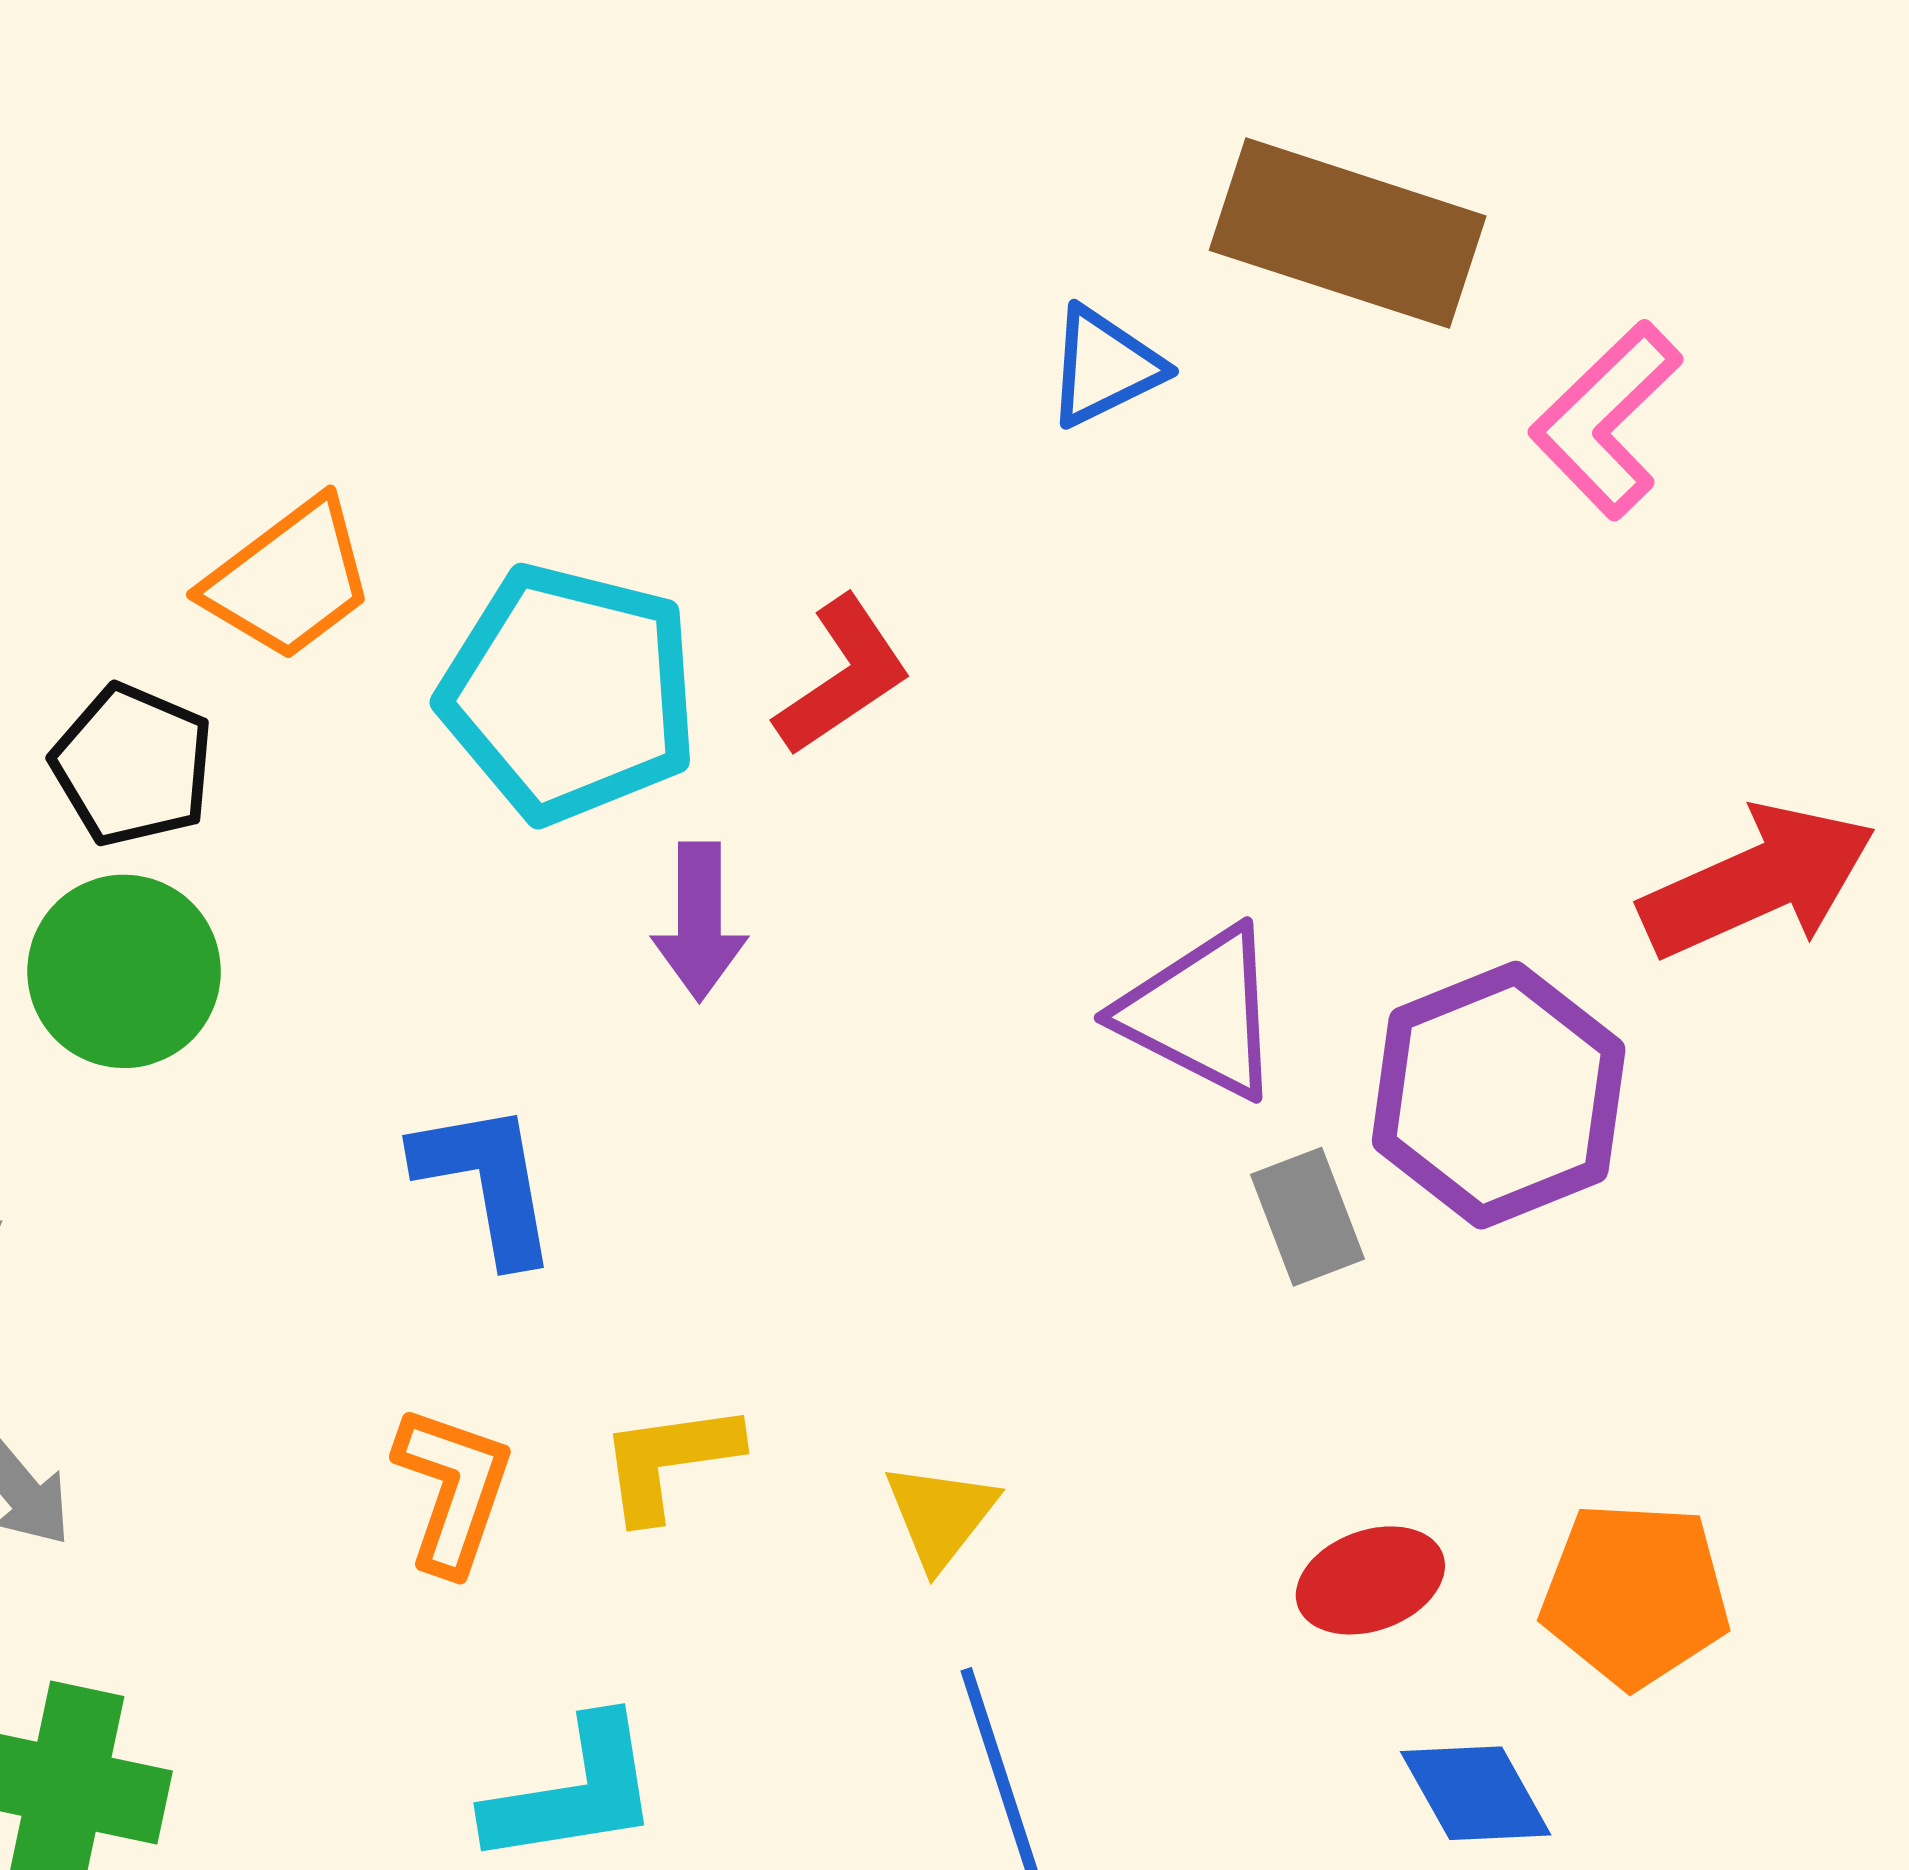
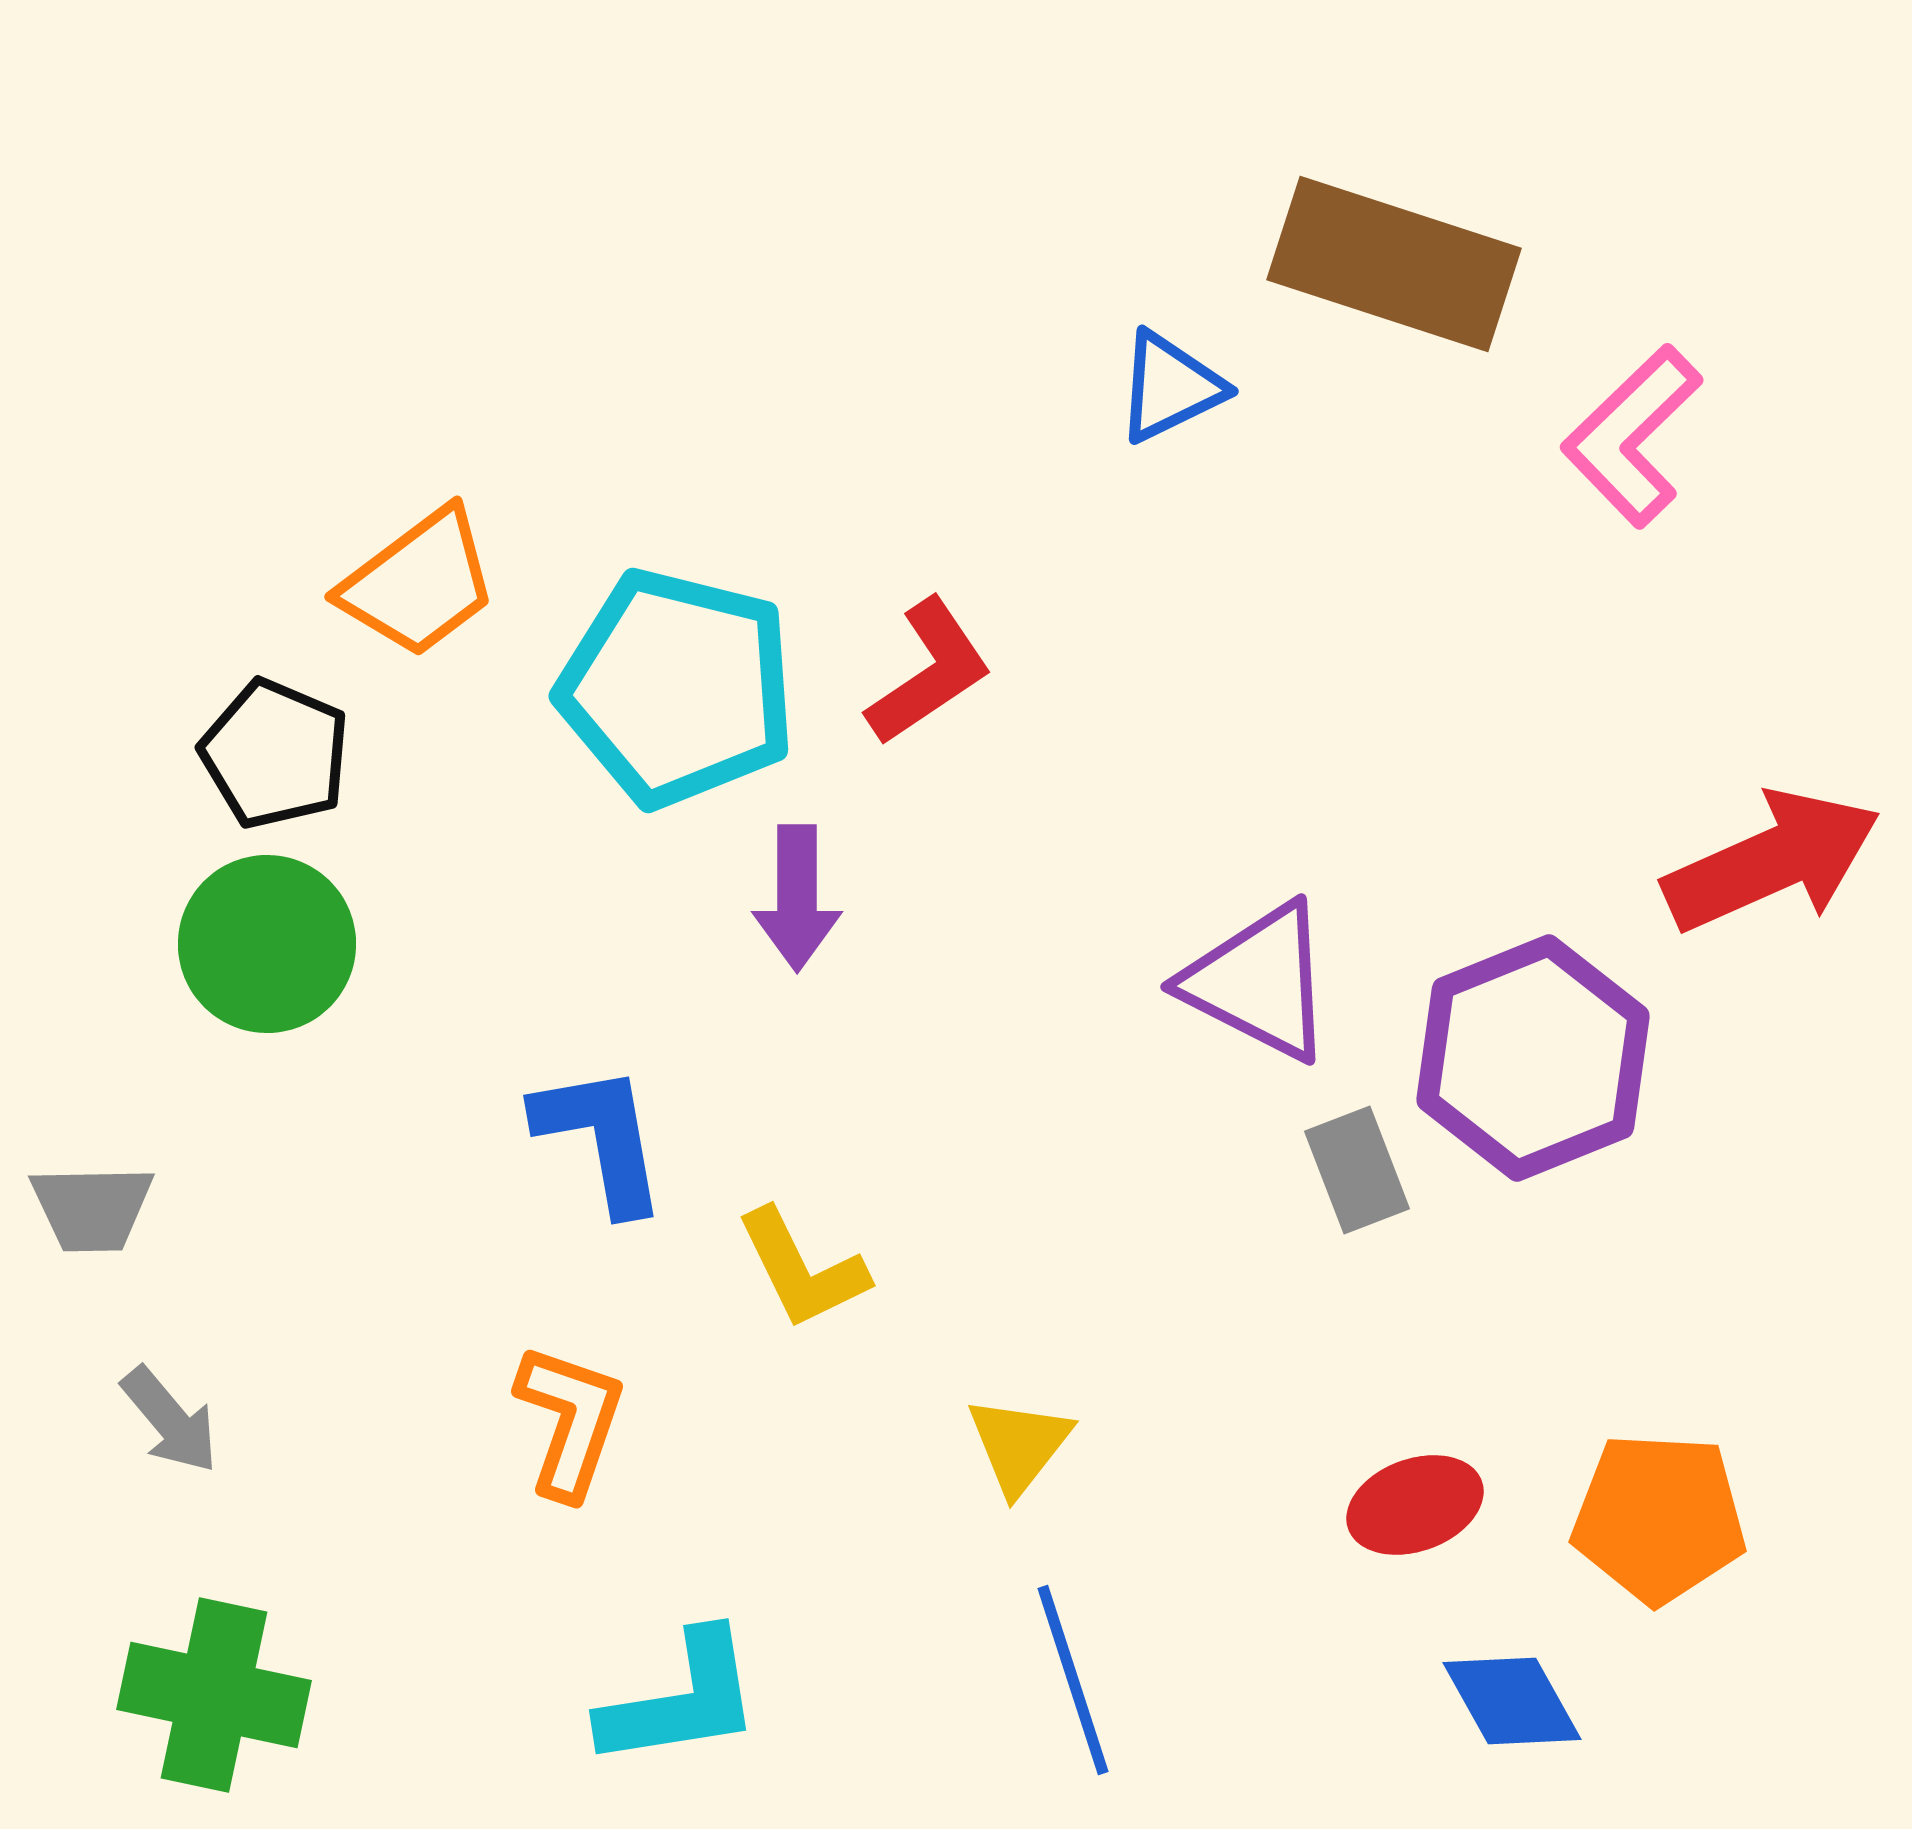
yellow L-shape: (669, 1461) -> (802, 1269), moved, turned -108

